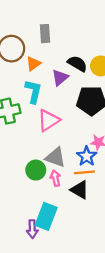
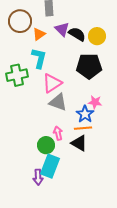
purple triangle: (60, 78) -> (62, 29), moved, turned -35
gray triangle: (55, 157) -> (58, 102), moved
green circle: (36, 170) -> (46, 145), moved

